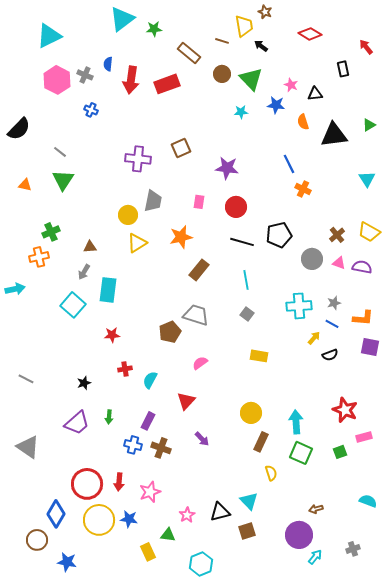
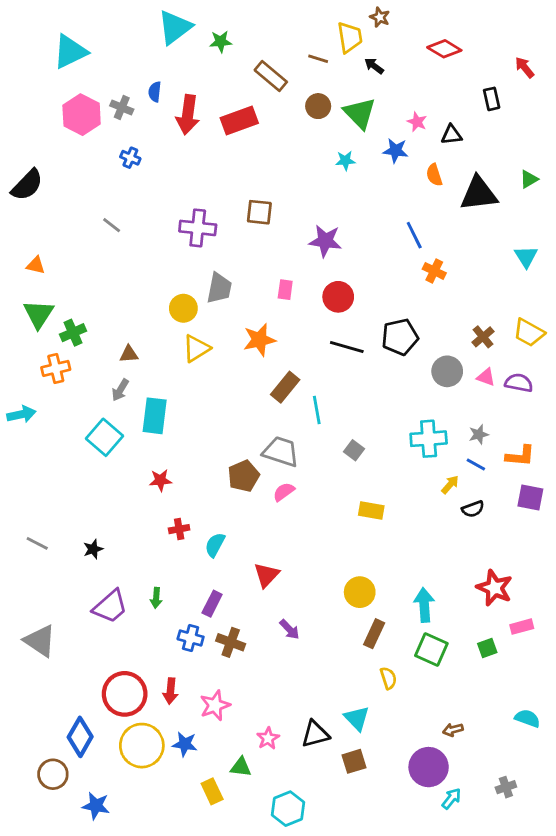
brown square: (181, 148) -> (259, 212), turned 30
gray line: (60, 152) -> (112, 225), moved
green triangle: (63, 180) -> (39, 314), moved
cyan line: (246, 280) -> (317, 410), moved
pink semicircle: (200, 363) -> (284, 492), moved
black star: (84, 383) -> (93, 549), moved

